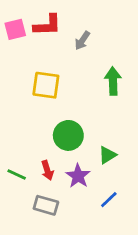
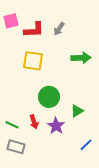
red L-shape: (47, 25) -> (34, 30), moved
green arrow: (113, 81) -> (81, 58), turned 90
blue line: (109, 200) -> (86, 145), moved
gray rectangle: (46, 205) -> (16, 147), moved

